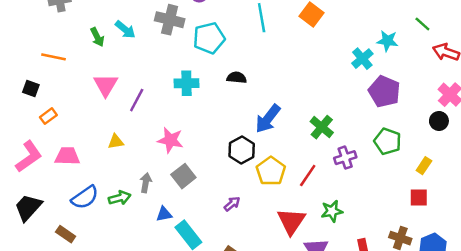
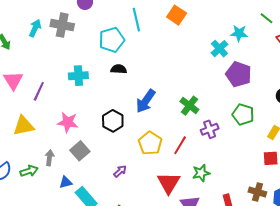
cyan arrow: (125, 30) -> (35, 28), moved, turned -102
cyan pentagon: (209, 38) -> (112, 40), moved
yellow triangle: (116, 142) -> (24, 126), size x1.6
black hexagon: (242, 150) -> (113, 121), moved

